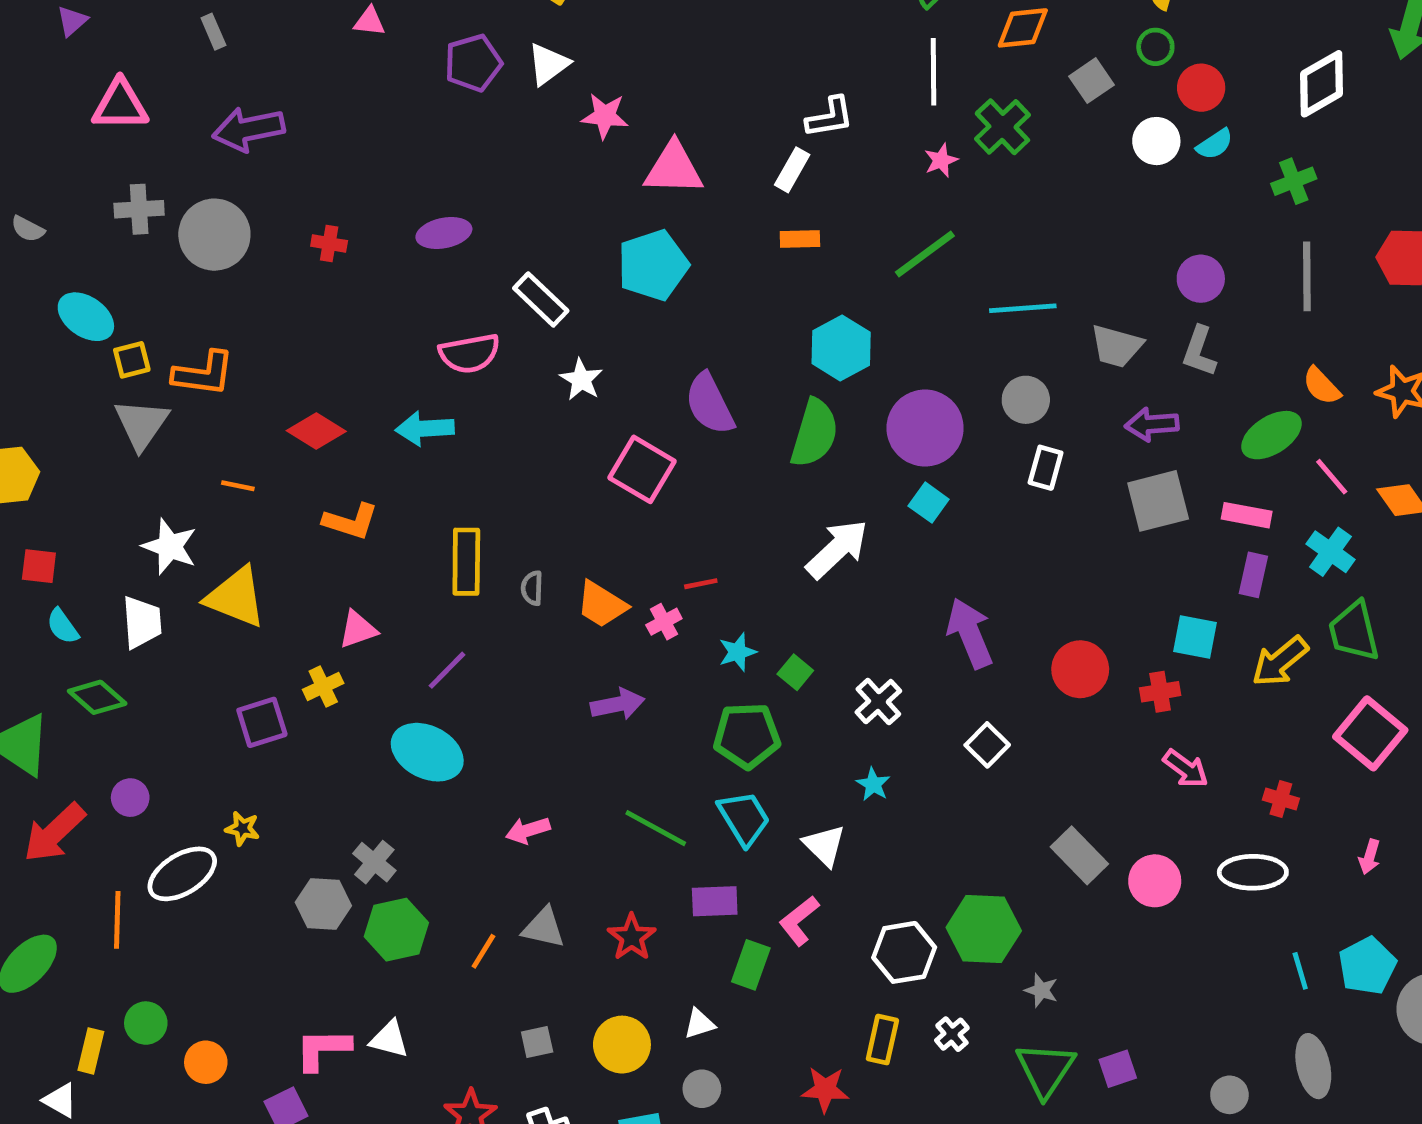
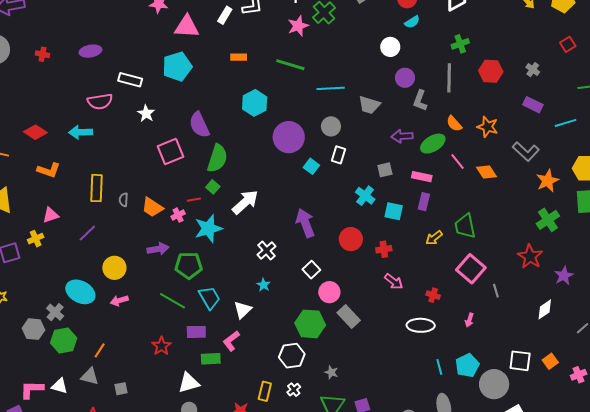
white circle: (1156, 141) -> (390, 47), moved
pink star: (941, 160) -> (298, 26), size x1.5
white rectangle: (792, 170) -> (225, 15), moved
green cross: (1294, 181) -> (460, 44), moved
green line: (925, 254) -> (290, 65), turned 52
white rectangle: (541, 299) -> (130, 80), turned -30
gray L-shape: (1199, 351) -> (420, 101), moved
purple arrow: (1152, 424) -> (402, 136), moved
green semicircle: (814, 433) -> (217, 158), moved
pink square: (642, 469) -> (171, 151), turned 36
gray square: (1158, 501) -> (385, 170), size x0.6
cyan square: (929, 503) -> (311, 166), moved
white arrow: (837, 549) -> (245, 202), moved
cyan cross: (1331, 552) -> (365, 196), moved
cyan square: (1195, 637) -> (394, 211), moved
cyan star: (737, 652) -> (208, 228), size x1.8
yellow arrow: (1280, 661) -> (434, 238), size x0.7
green square: (795, 672) -> (213, 187), moved
green pentagon: (747, 736) -> (189, 265), moved
cyan ellipse: (427, 752) -> (80, 292), moved
white triangle: (824, 845) -> (243, 310), turned 30
pink circle: (1155, 881) -> (329, 292), moved
gray triangle: (544, 928) -> (90, 376), moved
green hexagon: (984, 929) -> (310, 324), moved
white hexagon: (904, 952) -> (292, 356), moved
green rectangle: (751, 965) -> (211, 359), turned 66
white triangle: (699, 1024) -> (189, 383), size x1.6
yellow circle: (622, 1045) -> (114, 268), moved

